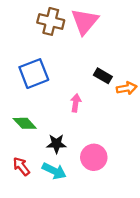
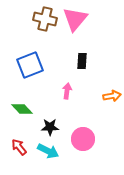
black rectangle: (103, 76) -> (82, 61), moved, turned 63
orange arrow: (127, 88) -> (112, 96), moved

